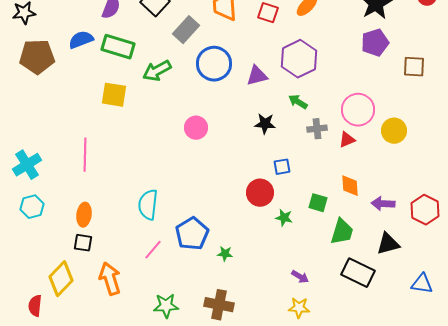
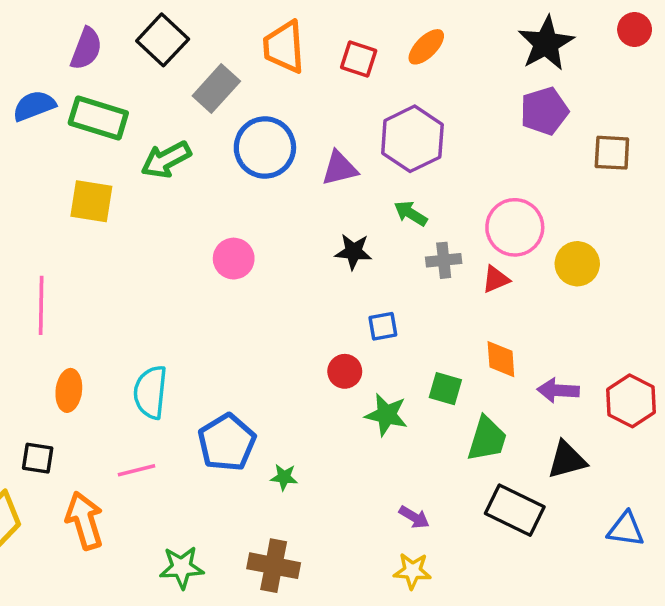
red circle: (260, 193) -> (345, 371), size x0.7
orange ellipse: (84, 215) -> (69, 390), moved
green star: (284, 218) -> (386, 415), size x1.4
pink line: (153, 250) -> (137, 470), moved, turned 35

